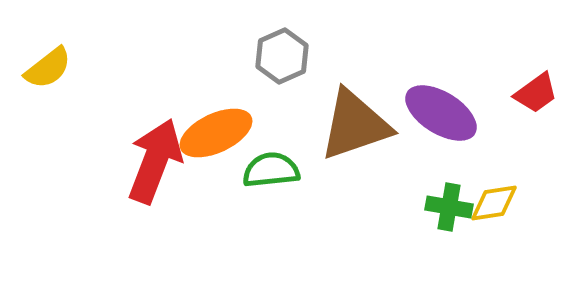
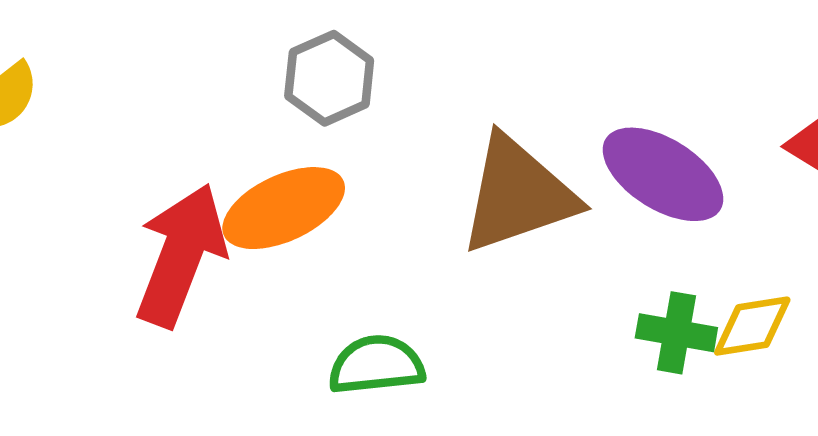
gray hexagon: (282, 56) -> (329, 78), moved
green semicircle: (271, 170) -> (376, 365), moved

